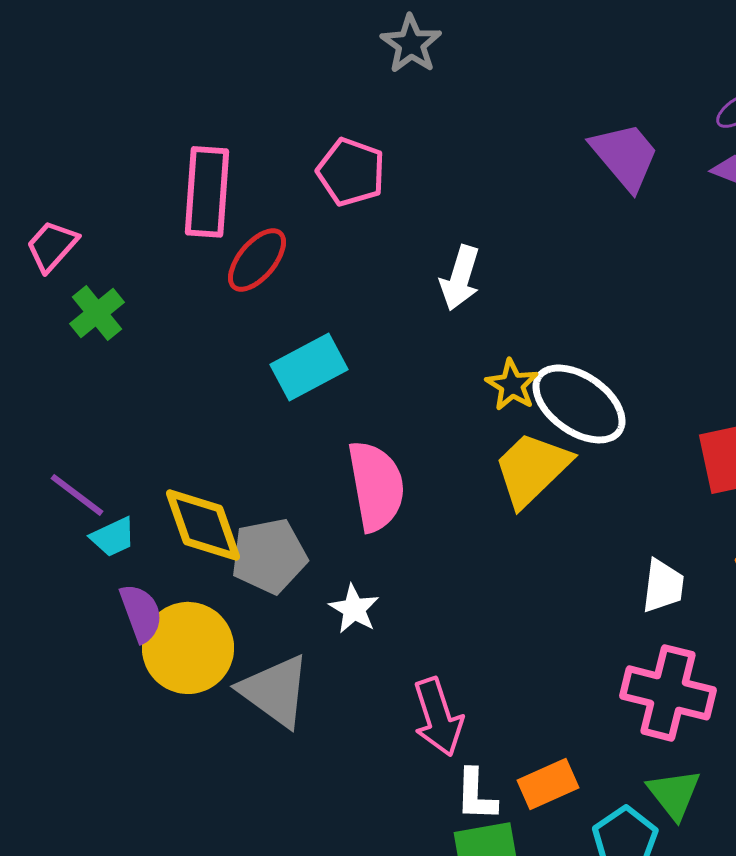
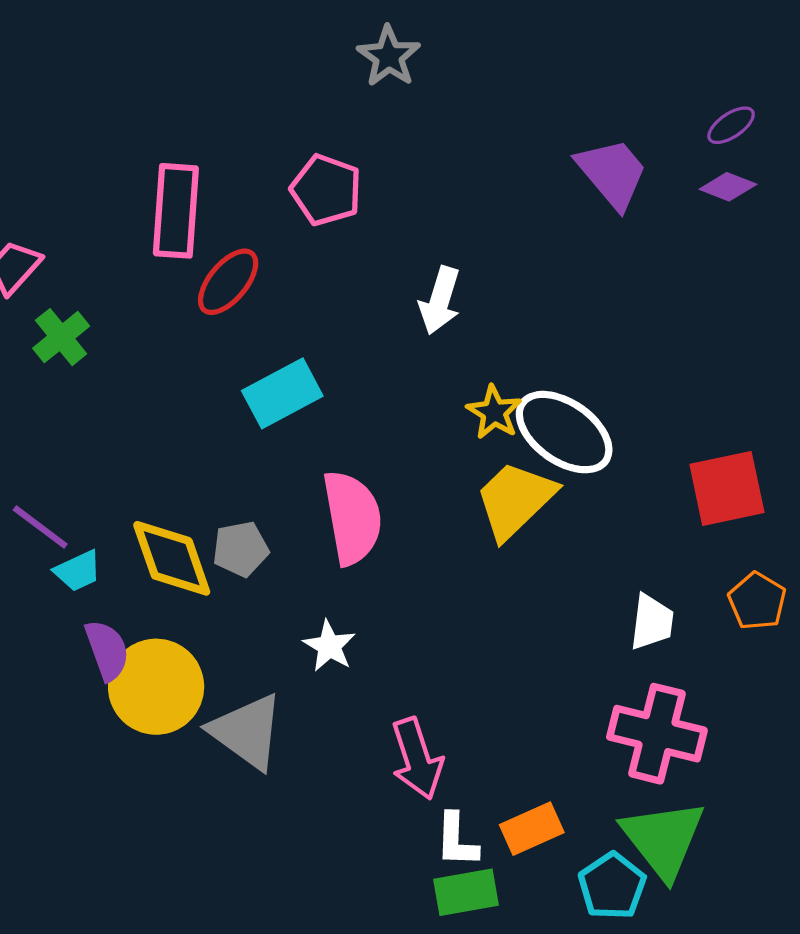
gray pentagon: (269, 556) -> (241, 549), moved, size x0.7
green triangle: (674, 794) -> (663, 839), size x1.5

